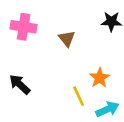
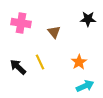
yellow line: (79, 96) -> (40, 62), moved

